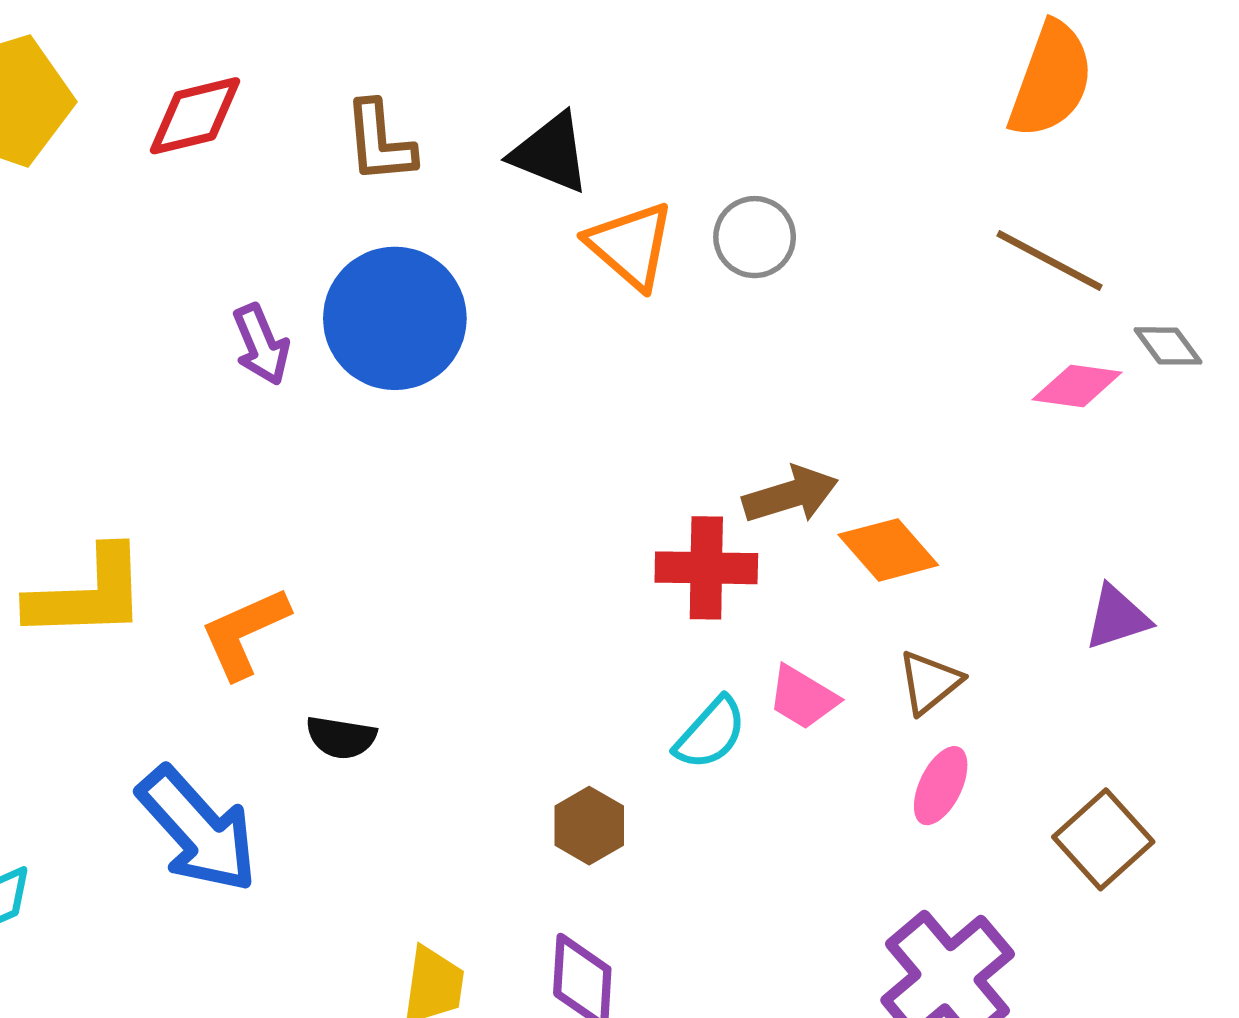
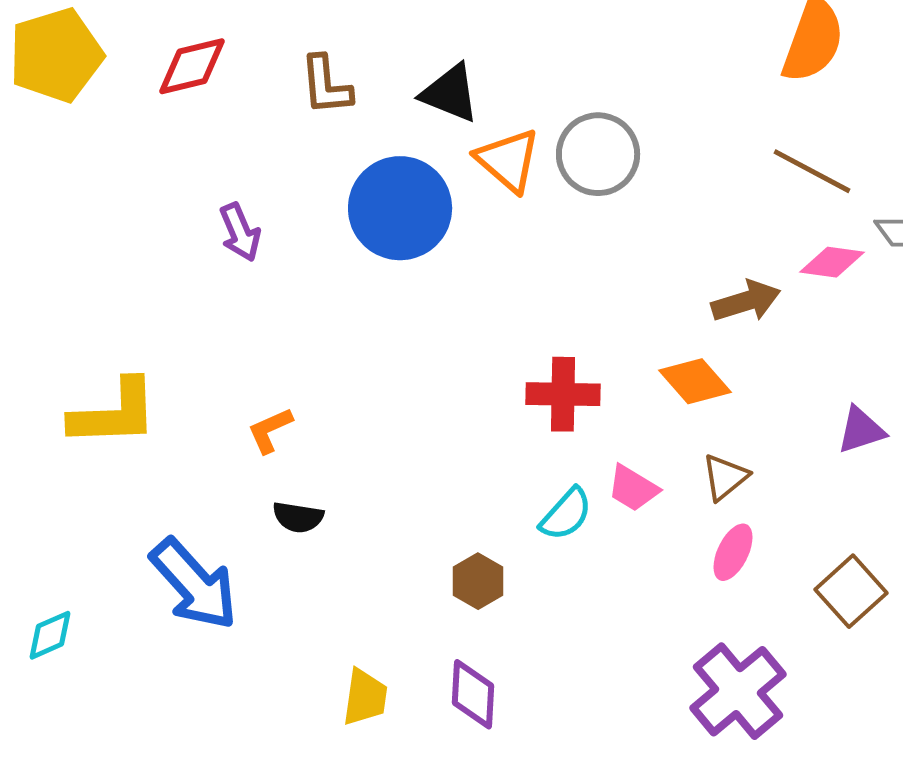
gray circle: (755, 237) -> (598, 154), size x1.4
blue circle: (395, 318) -> (400, 208), moved
brown arrow: (790, 495) -> (746, 301), moved
orange L-shape: (245, 633) -> (270, 430), moved, size x0.7

